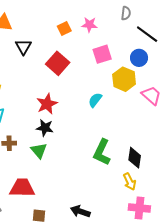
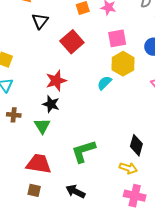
yellow hexagon: (124, 79) -> (123, 64), moved
green L-shape: (102, 152) -> (83, 151), moved, turned 40
yellow arrow: (130, 182) -> (128, 168), turned -54
red trapezoid: (22, 188) -> (39, 164), moved

